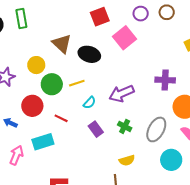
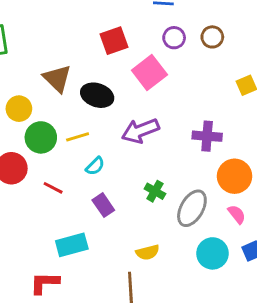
purple arrow: (122, 94) -> (140, 131), moved
green cross: (125, 126) -> (155, 191), moved
cyan rectangle: (43, 142) -> (72, 245), moved

